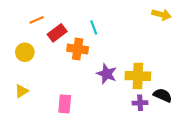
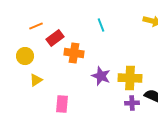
cyan line: (94, 27) -> (101, 25), moved
yellow triangle: (22, 91) -> (36, 80), moved

